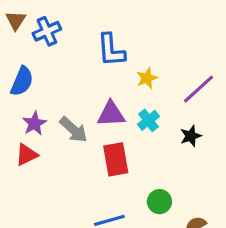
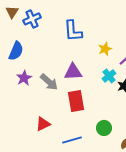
yellow star: (147, 78) -> (105, 49), moved
cyan cross: (148, 120) -> (109, 76), moved
red triangle: (27, 155) -> (43, 124), moved

